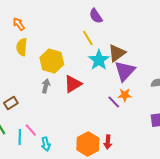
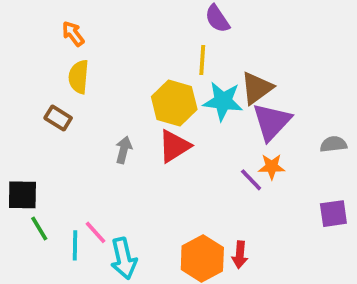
yellow line: (88, 38) -> (202, 60), turned 35
cyan star: (99, 60) -> (223, 101), turned -30
yellow hexagon: (52, 61) -> (174, 103), moved
brown rectangle: (11, 103) -> (58, 118), moved, turned 64
cyan arrow: (46, 144) -> (124, 258), size x1.5

